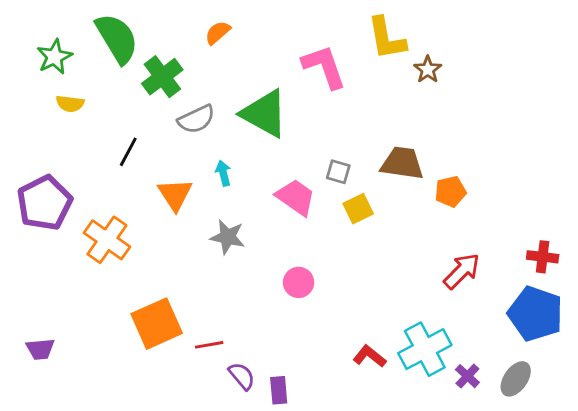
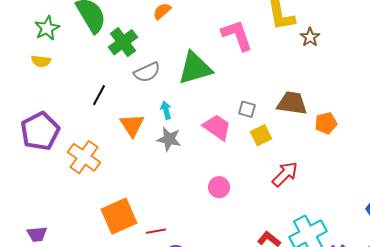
yellow semicircle: (70, 104) -> (41, 61), moved
green triangle: (264, 114) -> (195, 68), turned -45
gray star: (228, 237) -> (169, 139), moved
red arrow: (462, 271) -> (285, 174), moved

